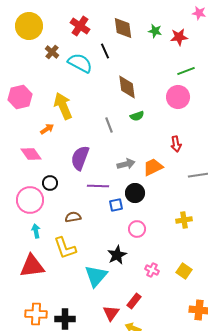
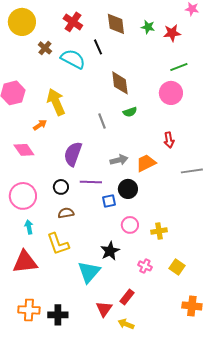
black circle: (50, 183) -> (61, 187), moved
yellow cross: (184, 220) -> (159, 231), moved

